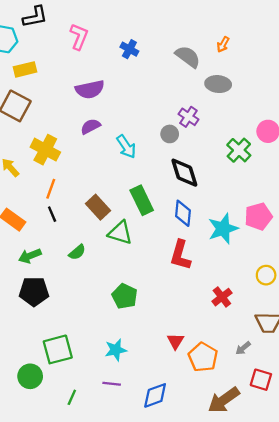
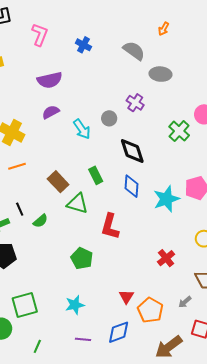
orange arrow: (223, 44) -> (164, 29), moved
gray circle: (170, 134) -> (109, 118), moved
orange line: (51, 189) -> (17, 166), turned 54
green rectangle: (142, 200) -> (96, 175), size x0.7
black line: (52, 214) -> (20, 209), moved
red L-shape: (180, 255) -> (110, 227), moved
purple line: (112, 384) -> (83, 339), moved
blue diamond: (155, 395) -> (119, 332), moved

